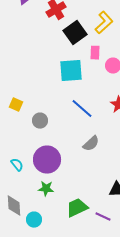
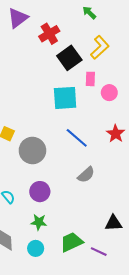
gray circle: (40, 121) -> (32, 151), size x1.6
purple circle: (47, 160) -> (40, 192), size x0.7
cyan circle: (34, 220) -> (36, 248), moved

